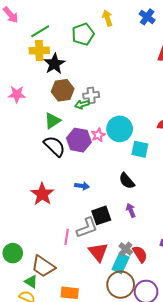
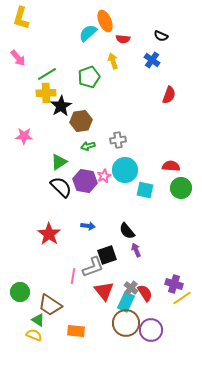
brown hexagon: (63, 90) -> (81, 121), moved
gray cross: (91, 95) -> (118, 140), moved
black semicircle: (127, 181) -> (127, 231), moved

